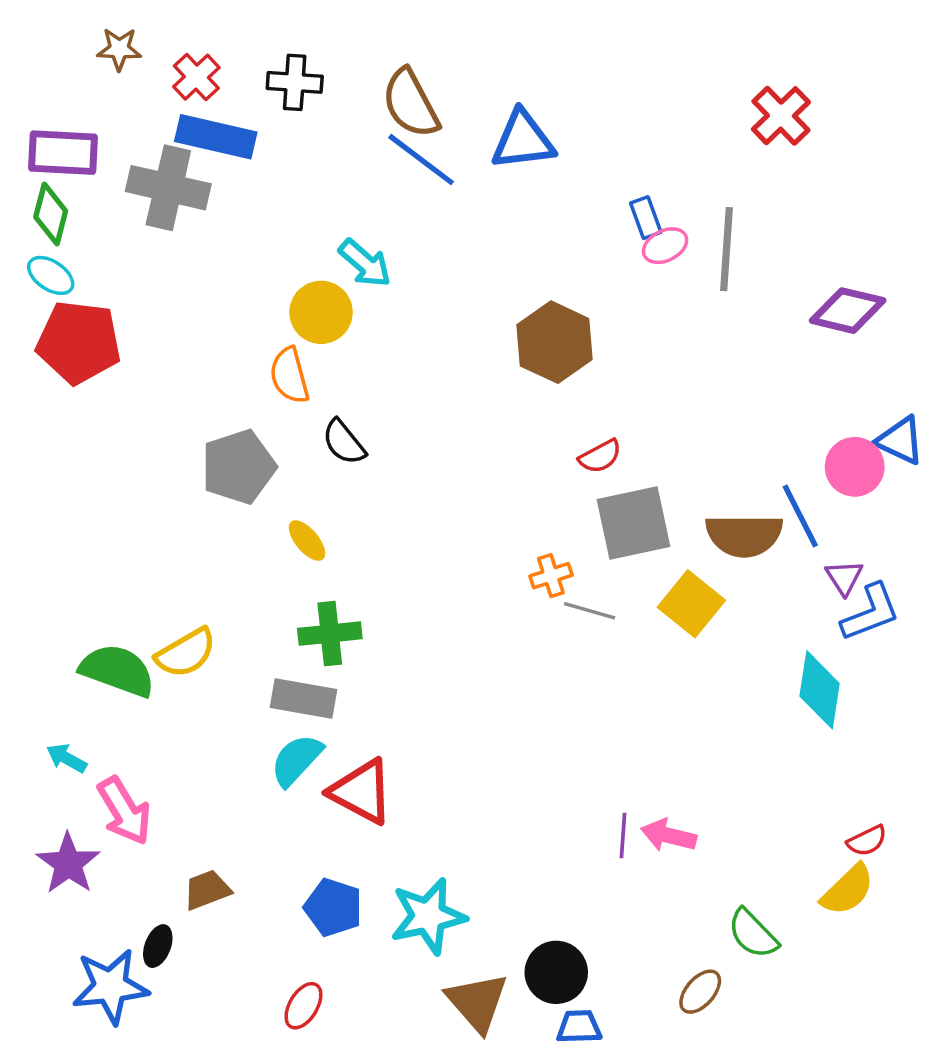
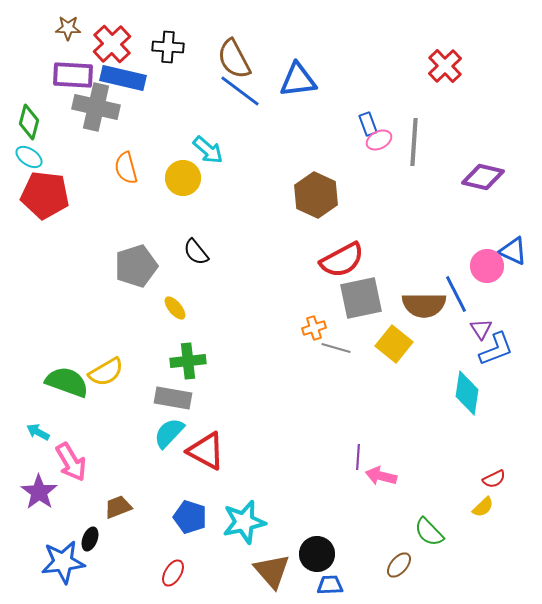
red cross: (196, 77) -> (112, 44), size x1.4
purple rectangle: (63, 153) -> (73, 75), moved
orange semicircle: (289, 376) -> (126, 168), moved
red semicircle: (600, 456) -> (342, 260), size x1.8
purple line: (623, 835) -> (358, 457), moved
yellow semicircle: (848, 890) -> (483, 507), size x0.7

